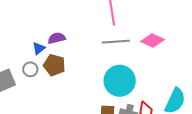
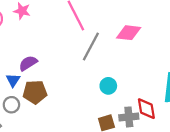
gray line: (116, 42) -> (91, 46), turned -40
cyan circle: (120, 81) -> (108, 86), size x0.5

